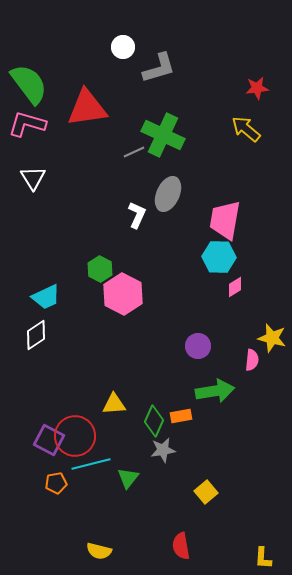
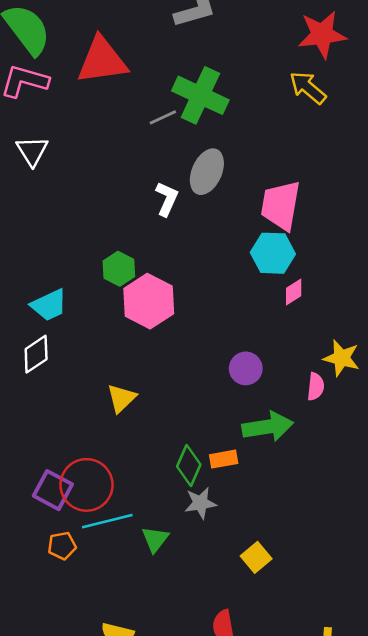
red star: (257, 88) -> (322, 35), size x1.6
yellow triangle: (114, 404) -> (121, 398), moved, turned -40

